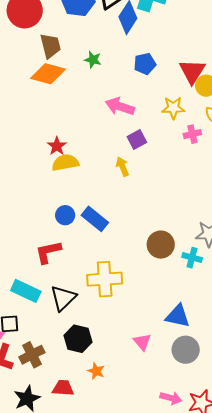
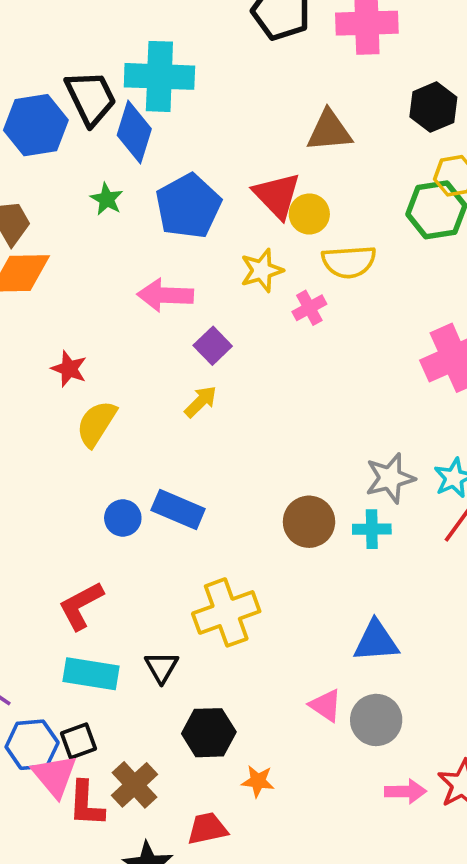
green star: (93, 60) -> (107, 199), moved, turned 30
blue pentagon: (145, 64) -> (188, 206), size x1.6
red star: (57, 146) -> (69, 369), moved
yellow semicircle: (65, 163) -> (96, 424), turned -32
yellow arrow: (122, 167) -> (201, 402), turned 84
red L-shape: (48, 252) -> (81, 606), moved
black triangle: (63, 298) -> (162, 667), size x0.7
gray circle: (186, 350) -> (376, 720), moved

